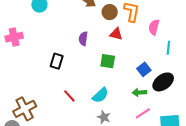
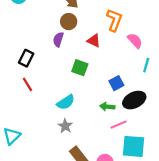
brown circle: (110, 12) -> (69, 22), moved
pink semicircle: (154, 27) -> (135, 41), turned 112
red line: (69, 96) -> (27, 84), moved
pink line: (143, 113) -> (119, 125), moved

